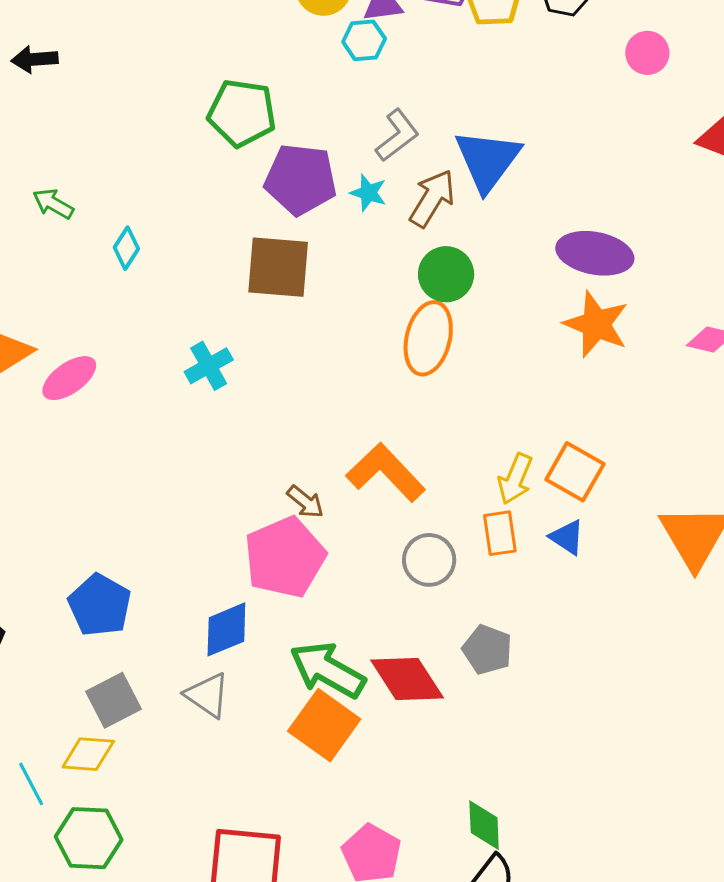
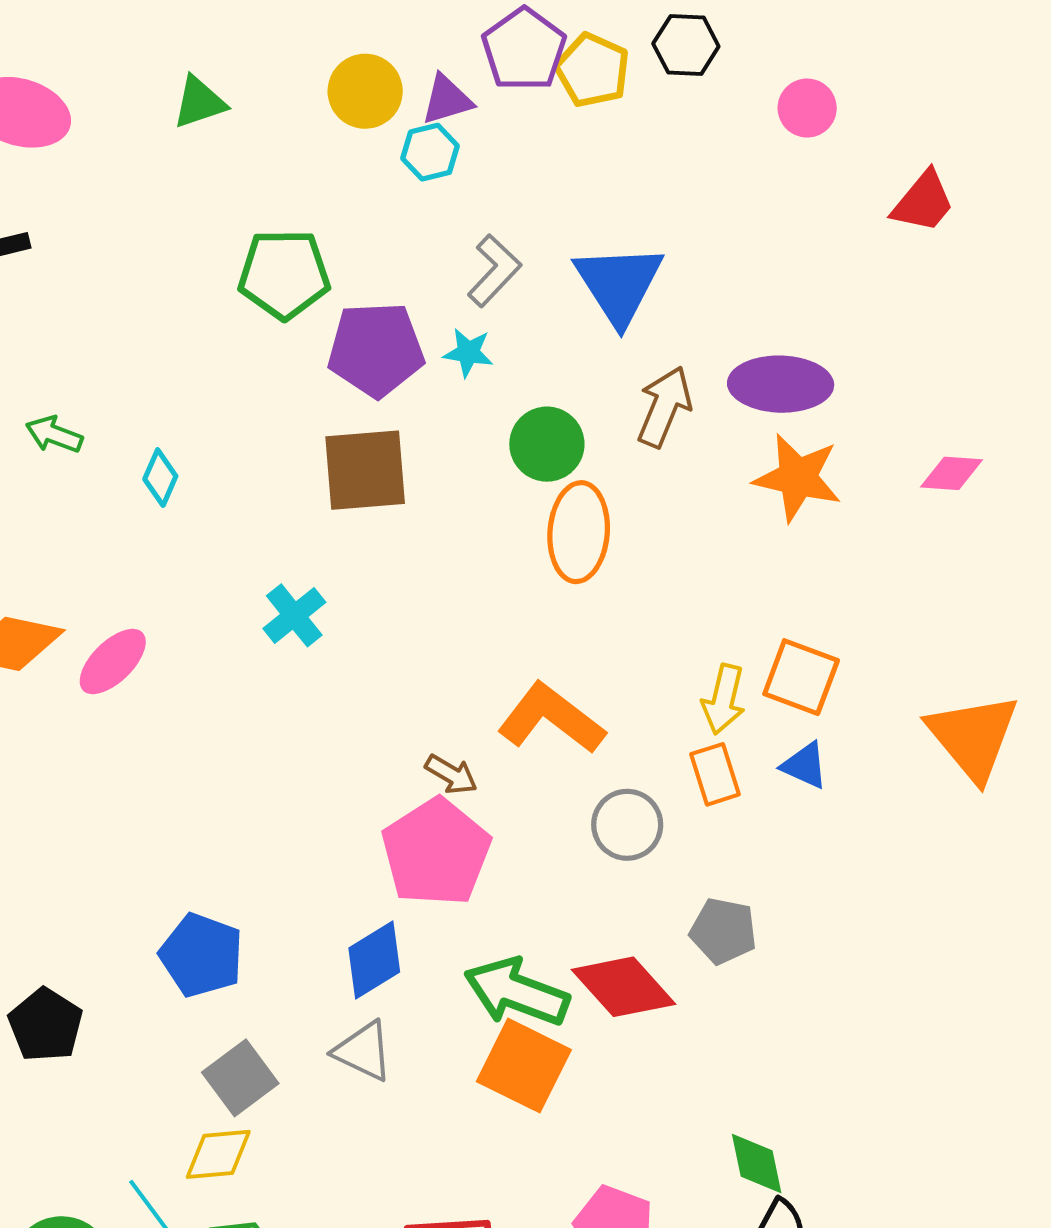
brown arrow: (432, 198) -> (664, 407), moved
green circle: (446, 274) -> (547, 444), moved

